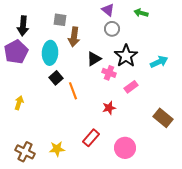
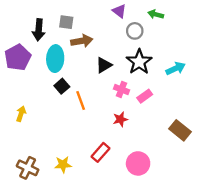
black arrow: (23, 26) -> (39, 30), moved
gray circle: (112, 29) -> (135, 31), moved
brown arrow: (74, 37) -> (82, 41), turned -108
pink cross: (109, 73) -> (121, 89), moved

